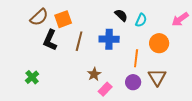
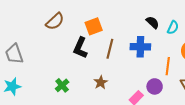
brown semicircle: (39, 17) -> (55, 21), moved
brown star: (94, 74) -> (101, 82), moved
purple circle: (133, 82) -> (155, 86), moved

